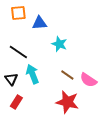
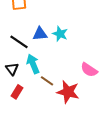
blue triangle: (39, 23) -> (40, 34), moved
brown line: (67, 75) -> (47, 81), moved

